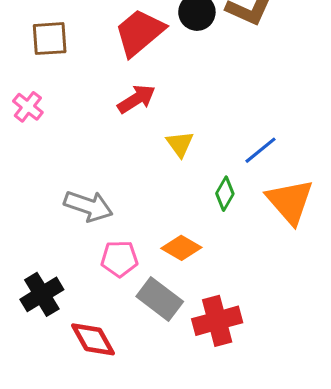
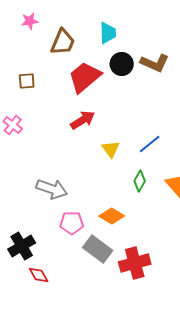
brown square: (50, 39) -> (27, 81), size x0.7
blue line: (261, 150) -> (150, 144), moved
red diamond: (93, 339) -> (39, 275), moved, size x0.7

